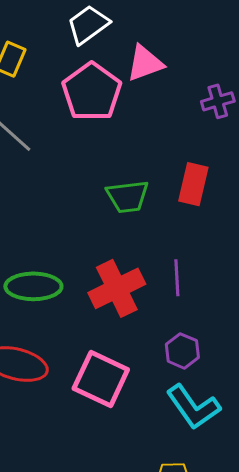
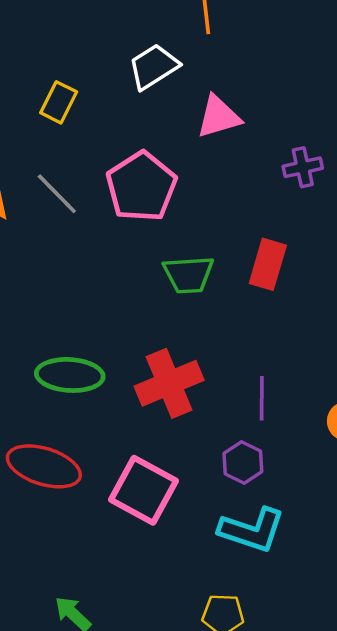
pink pentagon: (92, 92) -> (141, 187), moved
purple line: (177, 278) -> (262, 398), moved
cyan L-shape: (193, 407) -> (252, 530), turned -40

